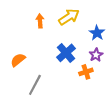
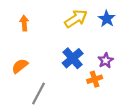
orange arrow: (40, 21) -> (24, 23), moved
blue star: (97, 33) -> (107, 19), moved

